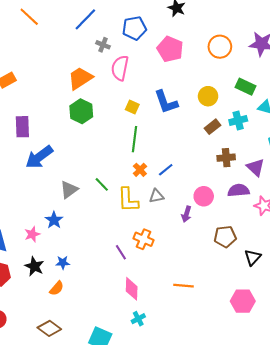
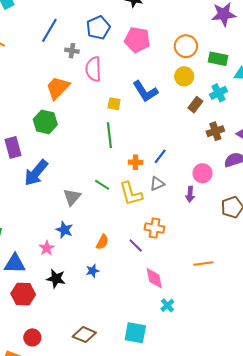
orange circle: (220, 47) -> (186, 46), moved
green hexagon: (81, 111) -> (45, 122), moved
green line: (134, 139) -> (109, 135), moved
orange cross: (140, 170) -> (135, 162), turned -32
blue star: (63, 263) -> (93, 271), moved
orange semicircle: (57, 288) -> (102, 242), moved

